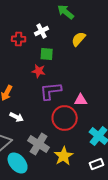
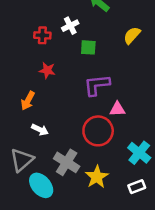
yellow semicircle: (79, 39) -> (132, 35), moved
green square: (47, 54) -> (88, 47), moved
red star: (39, 71) -> (47, 70), moved
purple L-shape: (51, 91) -> (97, 85), moved

